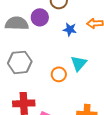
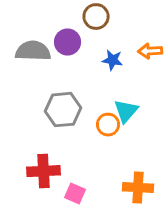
gray hexagon: (20, 62) -> (63, 110), moved
orange circle: (59, 74) -> (108, 125), moved

